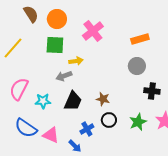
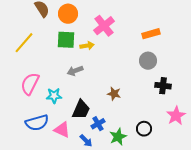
yellow arrow: (76, 61) -> (87, 46), moved
black trapezoid: (73, 101) -> (81, 110), moved
black circle: (109, 120) -> (144, 129), moved
green star: (138, 122) -> (118, 137), moved
blue semicircle: (26, 128) -> (37, 123), turned -50

